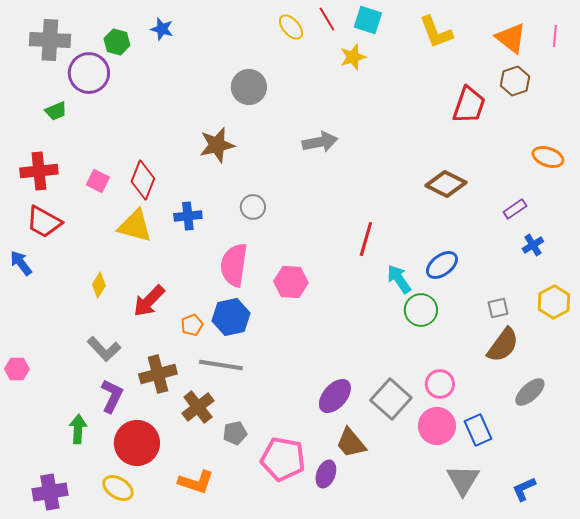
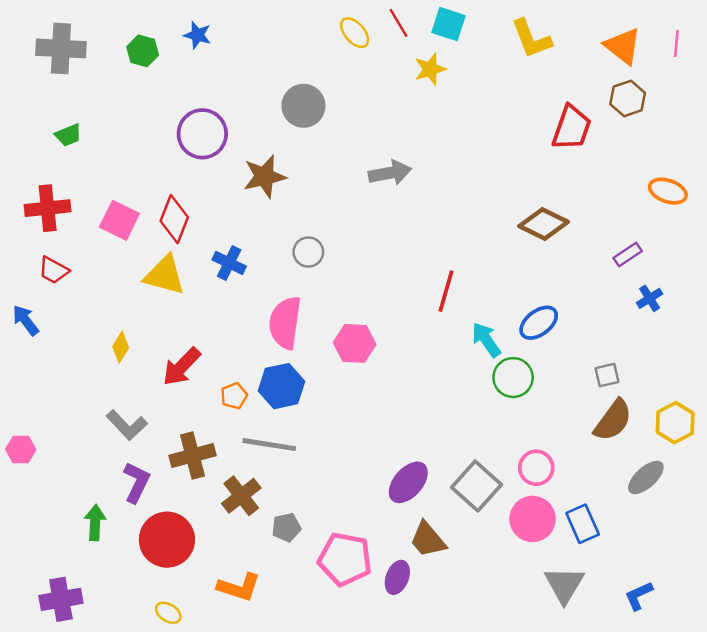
purple circle: (89, 73) -> (202, 134), moved
pink square: (98, 181) -> (119, 220), size x1.4
blue cross: (188, 216) -> (229, 263), turned 32
red trapezoid: (44, 222) -> (54, 270), size x0.7
yellow hexagon: (554, 302) -> (675, 423), moved
yellow ellipse: (118, 488) -> (168, 613), moved, size x0.7

